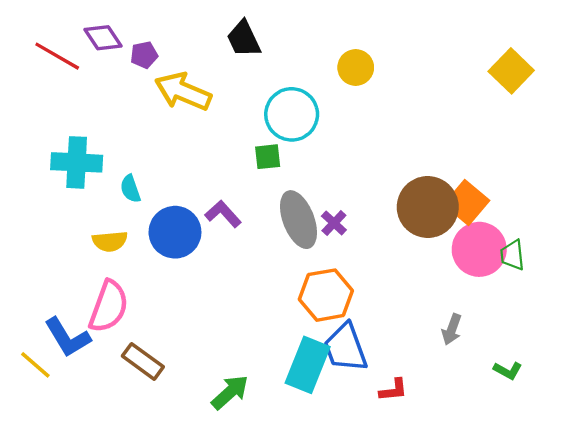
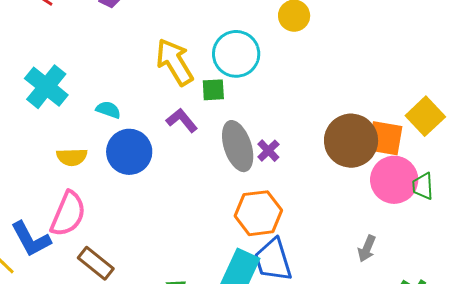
yellow square: (511, 71) -> (425, 116), moved
yellow arrow: (183, 91) -> (175, 62), moved, turned 33
cyan cross: (77, 162) -> (46, 87), turned 33
cyan semicircle: (130, 189) -> (108, 110), moved, turned 125
orange square: (467, 202) -> (385, 138), turned -33
purple L-shape: (223, 214) -> (182, 120), moved

